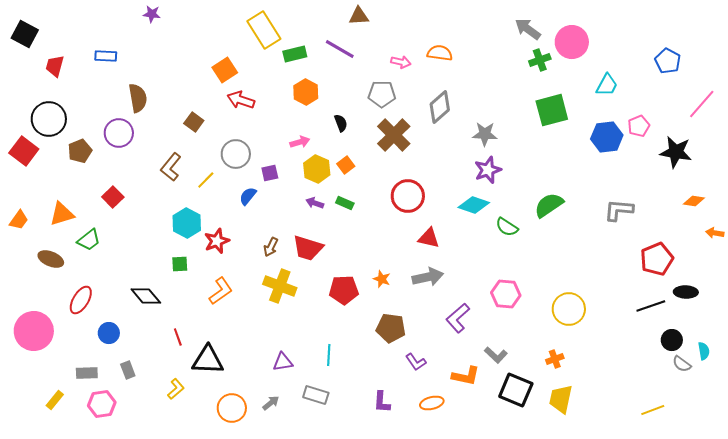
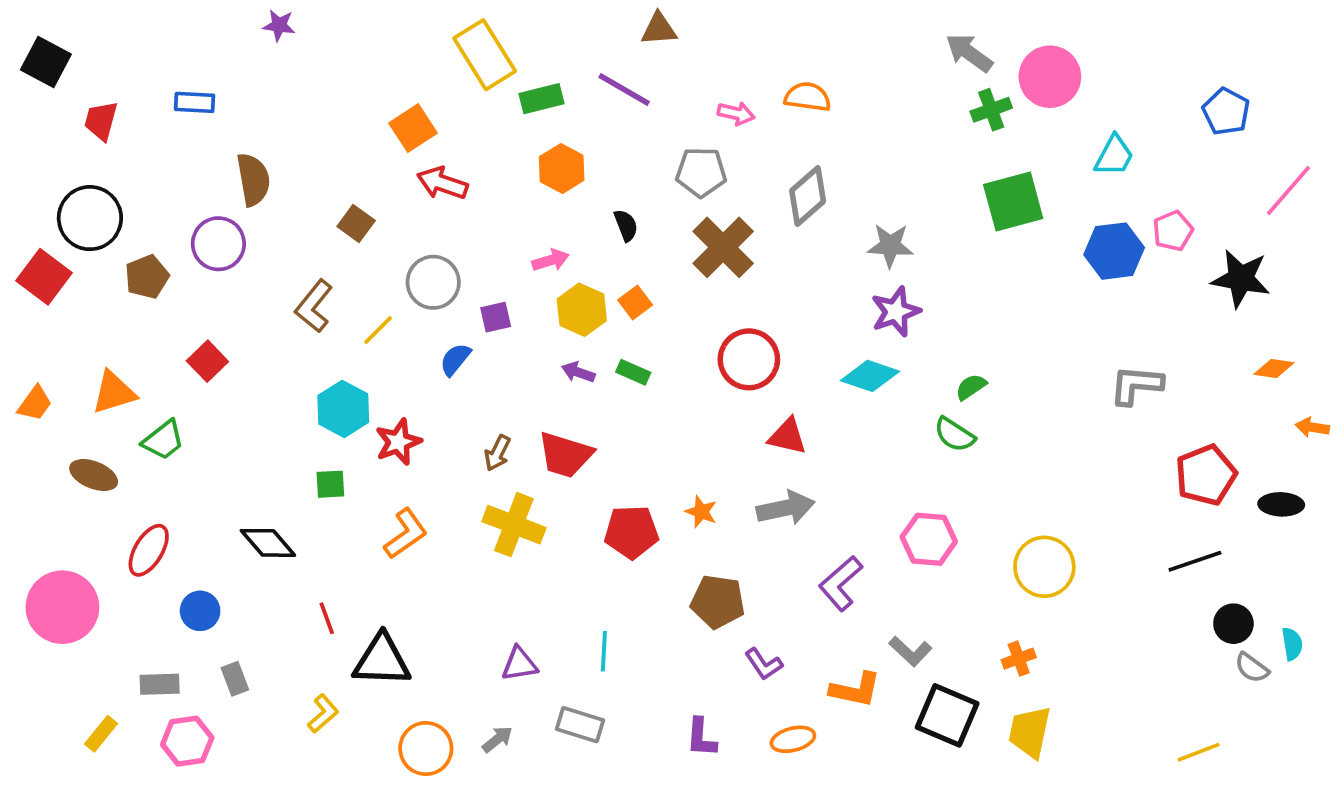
green semicircle: (549, 205) -> (971, 387), moved, size x0.6
green semicircle: (507, 227) -> (954, 435), moved
black ellipse: (686, 292) -> (1281, 504), moved

